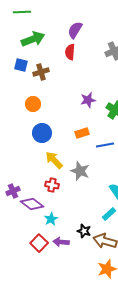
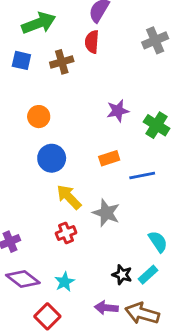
brown cross: (41, 72) -> (62, 62), moved
red cross: (52, 185) -> (66, 233), turned -32
purple diamond: (32, 204) -> (23, 279), moved
black star: (84, 231) -> (122, 275), moved
purple arrow: (61, 242) -> (106, 308), moved

